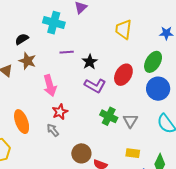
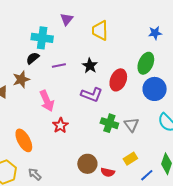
yellow trapezoid: (123, 29) -> (100, 30), moved
black semicircle: (22, 39) -> (33, 58), moved
brown star: (27, 61) -> (21, 79), turned -30
black star: (90, 62) -> (90, 66), moved
gray arrow: (53, 130) -> (35, 174), moved
yellow rectangle: (133, 153) -> (130, 159), moved, turned -32

